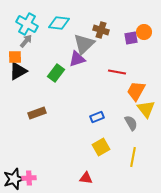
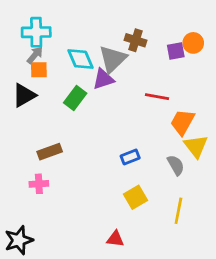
cyan diamond: (59, 23) -> (80, 59), moved, turned 60
cyan cross: (27, 24) -> (36, 32), turned -30
orange square: (15, 57) -> (39, 70), moved
pink cross: (29, 178) -> (39, 184), moved

